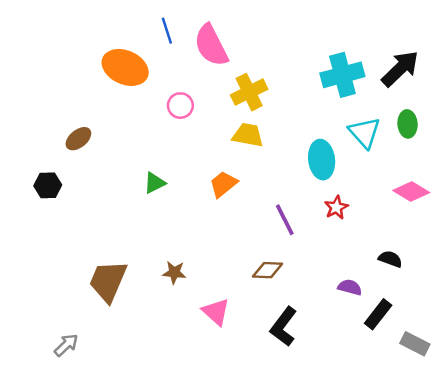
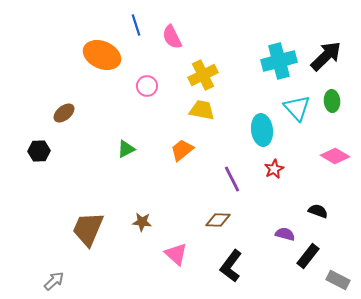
pink semicircle: (211, 45) -> (172, 37), size x0.7

